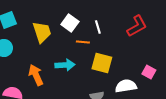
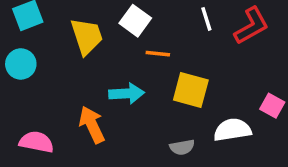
white line: (98, 27) -> (206, 19), moved
orange arrow: (36, 75) -> (92, 125), moved

